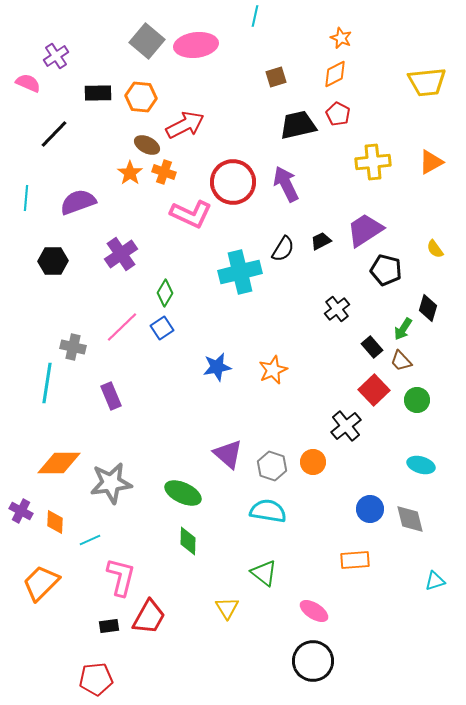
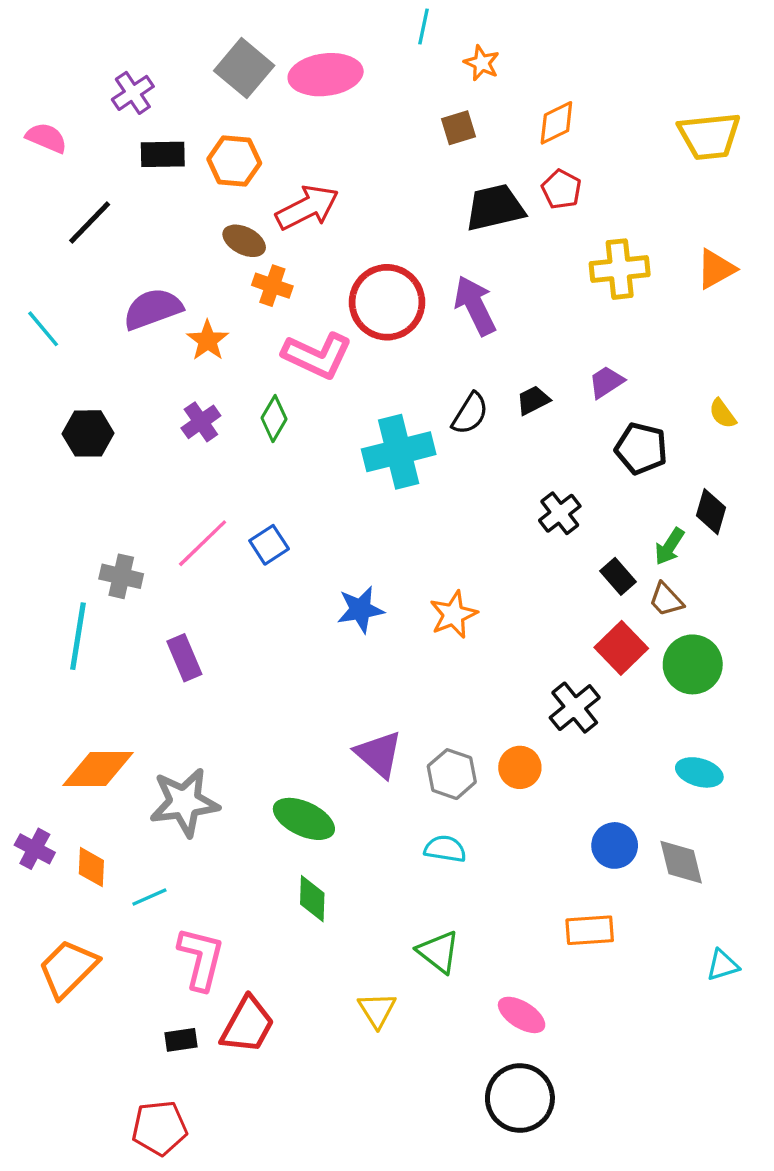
orange star: (341, 38) -> (482, 63), moved
purple cross: (56, 56) -> (133, 93), moved
orange star: (130, 173) -> (208, 340), moved
cyan line: (26, 198) -> (43, 329), turned -45
purple semicircle: (78, 202) -> (153, 309), moved
purple trapezoid: (365, 230) -> (606, 382), size x0.6
purple cross: (121, 254) -> (201, 422), size x0.7
green diamond: (165, 293) -> (274, 419), moved
green circle: (417, 400) -> (693, 664), size x1.4
cyan semicircle: (268, 511) -> (445, 849), size x0.7

